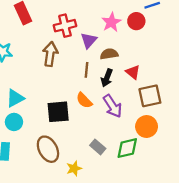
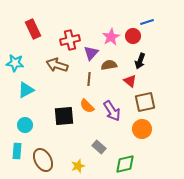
brown arrow: (50, 54) -> (57, 65), turned -80
black arrow: (107, 78) -> (140, 61), moved
cyan triangle: (15, 98) -> (26, 90), moved
green diamond: (127, 148) -> (125, 164), moved
brown ellipse: (48, 149) -> (43, 160), moved

